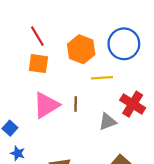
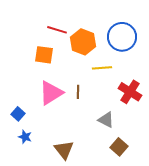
red line: (37, 36) -> (57, 30), moved, turned -42
gray triangle: (107, 122) -> (106, 120), moved, turned 48

